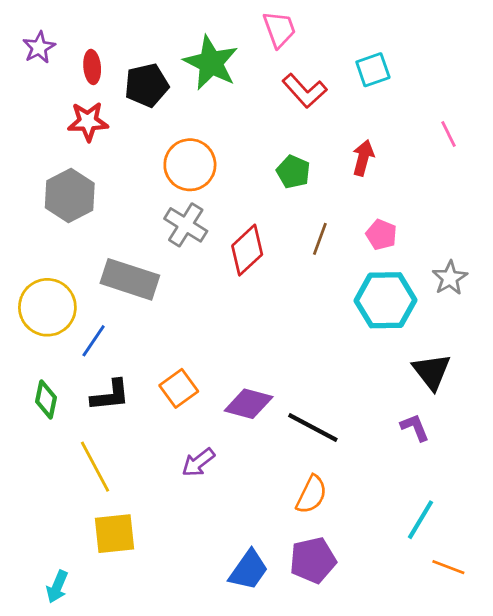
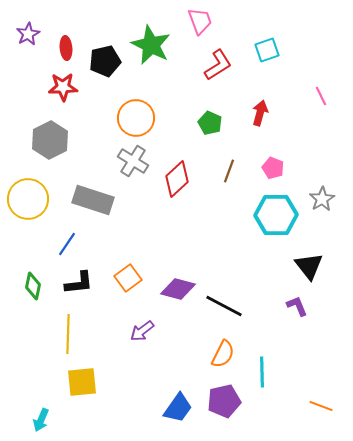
red L-shape: (304, 91) -> (218, 65), turned -80
yellow circle: (47, 307) -> (28, 199), moved
yellow line: (95, 467) -> (68, 334), turned 30
cyan line: (420, 520) -> (262, 372), moved, turned -32

